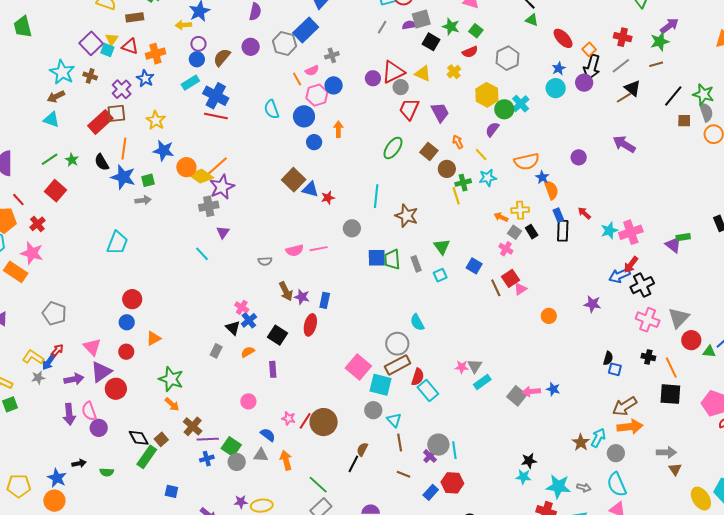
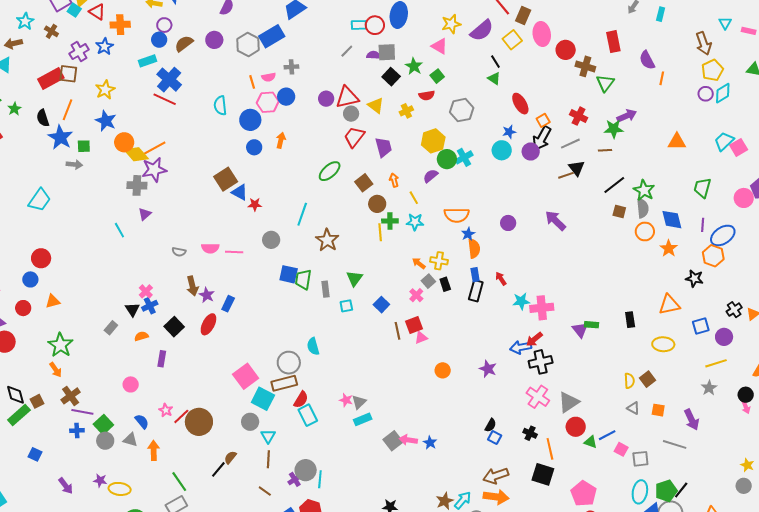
cyan star: (62, 72) -> (25, 21), size x0.7

